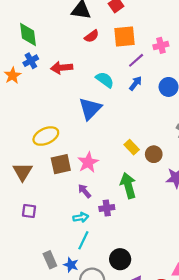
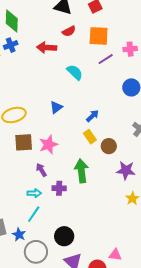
red arrow: (62, 68) -> (47, 48), moved
blue arrow: (136, 83) -> (92, 116), moved
blue triangle: (90, 109) -> (56, 107), moved, size x0.6

